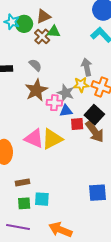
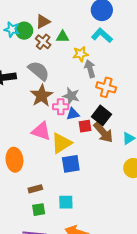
green triangle: (54, 32) -> (63, 37), moved
gray semicircle: (35, 65) -> (39, 71), size x1.6
yellow star: (81, 85) -> (81, 54), moved
pink triangle: (34, 138) -> (41, 131), moved
blue square: (98, 193) -> (71, 164), moved
cyan square: (42, 199) -> (66, 202), moved

